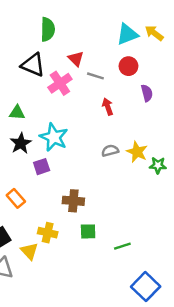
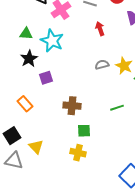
cyan star: (54, 137) -> (52, 41), moved
yellow cross: (48, 233) -> (78, 153), moved
green line: (122, 246) -> (117, 108), moved

